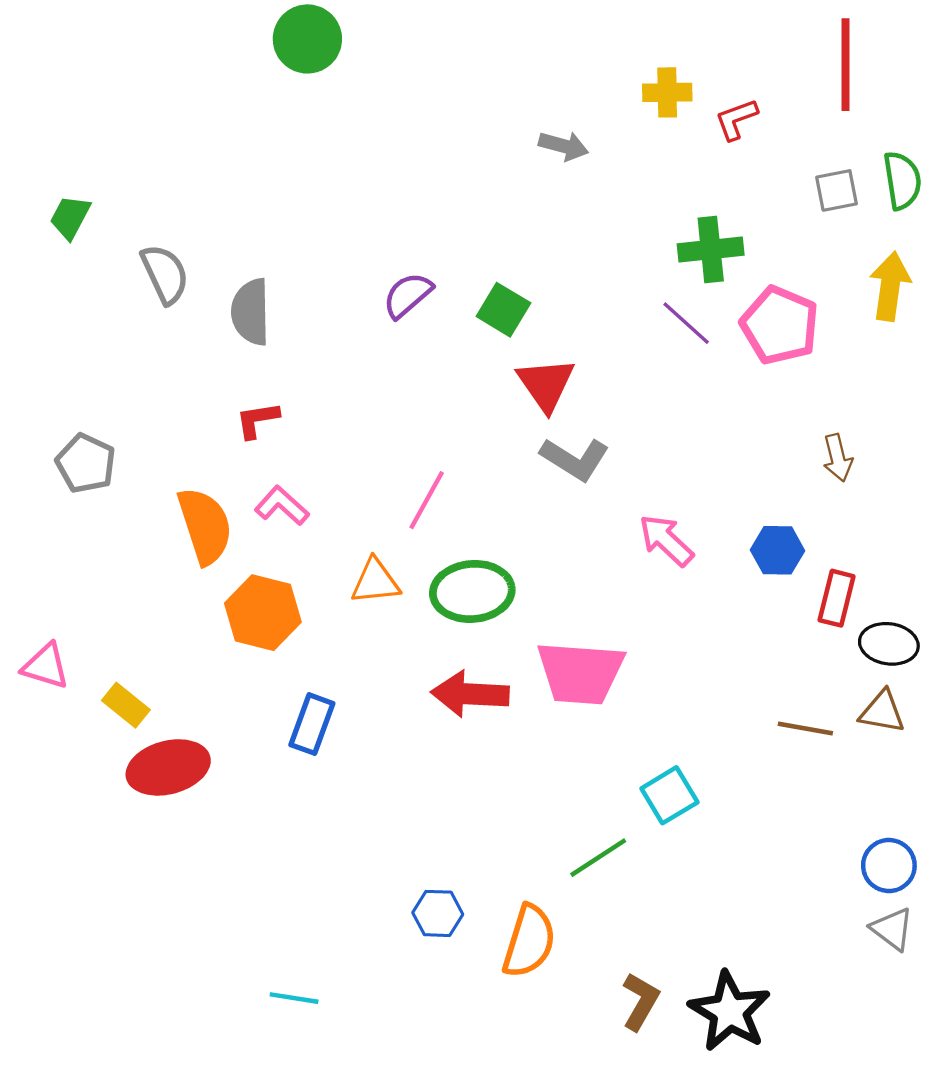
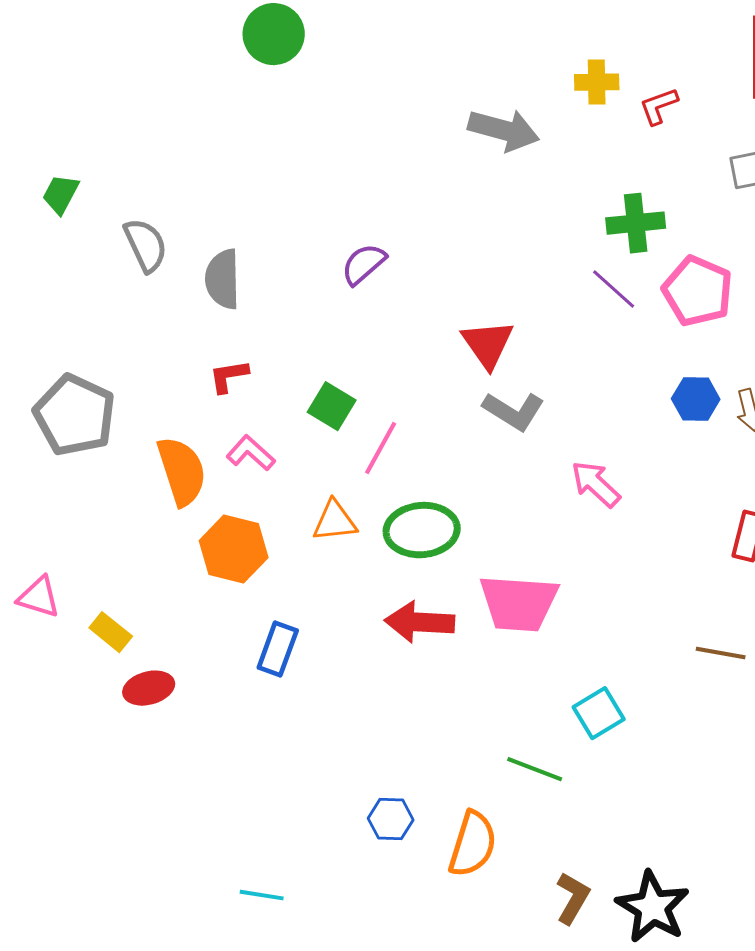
gray arrow: (564, 146) -> (504, 130), size x1.6
green square: (503, 310) -> (332, 406), moved
gray pentagon: (86, 463) -> (75, 415), size x1.5
blue hexagon: (777, 550) -> (696, 399), moved
red ellipse: (168, 767) -> (149, 688), size x0.7
green line: (598, 858) -> (535, 769), turned 54

